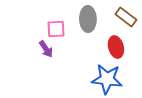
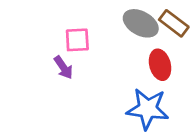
gray ellipse: (88, 19) -> (141, 23), moved, turned -60

